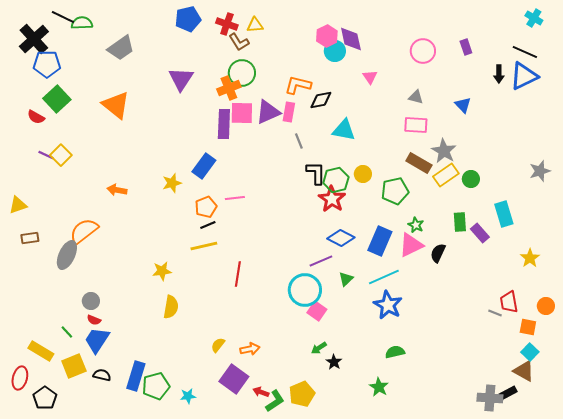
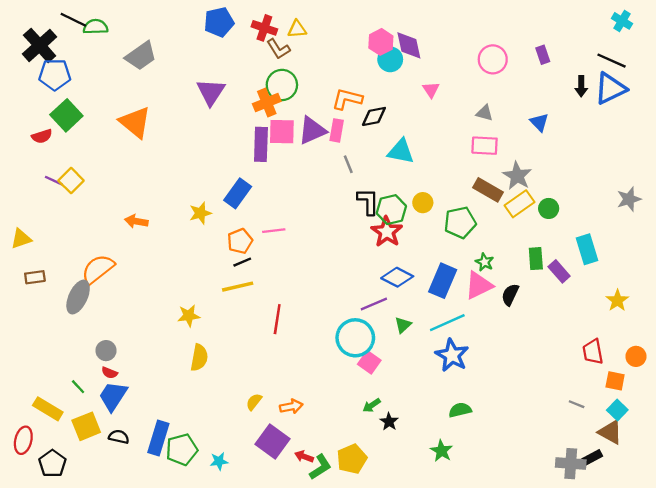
red semicircle: (36, 117) -> (42, 136), turned -48
gray line: (495, 313) -> (577, 404), moved

